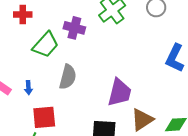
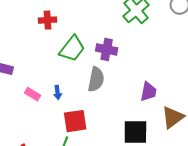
purple cross: (74, 28) -> (107, 49), moved
purple trapezoid: (120, 92) -> (148, 92), size x0.7

